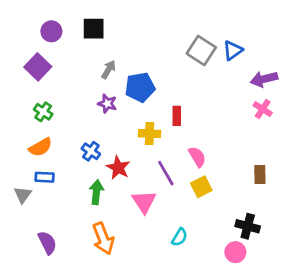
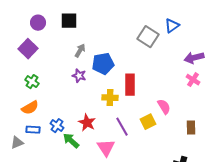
blue triangle: (233, 50) -> (172, 26), moved
red rectangle: (177, 116) -> (130, 85), size x1.5
blue cross: (91, 151) -> (57, 126), moved
pink semicircle: (197, 157) -> (164, 107), moved
yellow square: (201, 187) -> (148, 122), moved
green arrow: (96, 192) -> (71, 141), turned -54
gray triangle: (23, 195) -> (17, 143), turned 32

